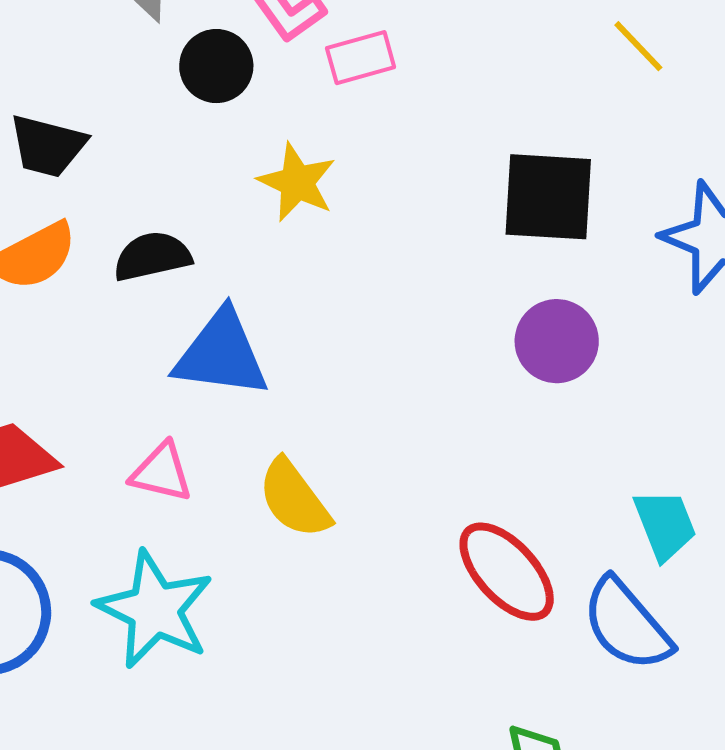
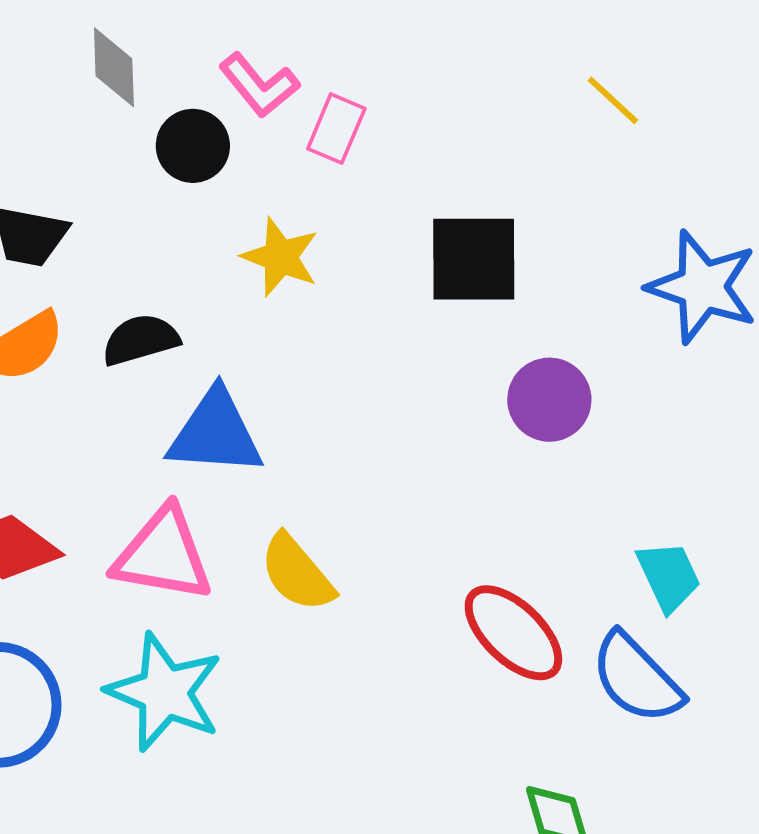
pink rectangle: (361, 58) -> (336, 129), turned -48
black square: (548, 197) -> (474, 259), moved
pink triangle: (162, 472) -> (163, 555), size x1.6

